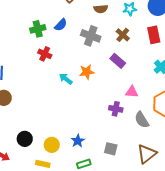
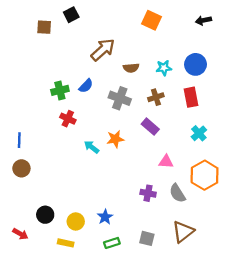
brown cross: (123, 35) -> (156, 97), turned 32
purple cross: (116, 109) -> (148, 193), moved
gray square: (111, 149) -> (147, 238), moved

